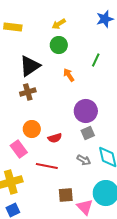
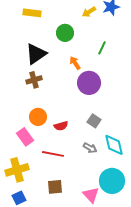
yellow arrow: (59, 24) -> (89, 12), moved
yellow rectangle: (13, 27) -> (32, 13), moved
purple circle: (86, 111) -> (89, 83), moved
gray square: (88, 133) -> (94, 121), turned -32
brown square: (66, 195) -> (55, 187), moved

